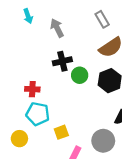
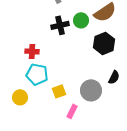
green circle: (80, 75) -> (81, 20), moved
gray circle: (103, 141) -> (91, 90), moved

